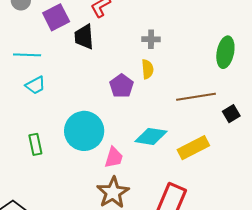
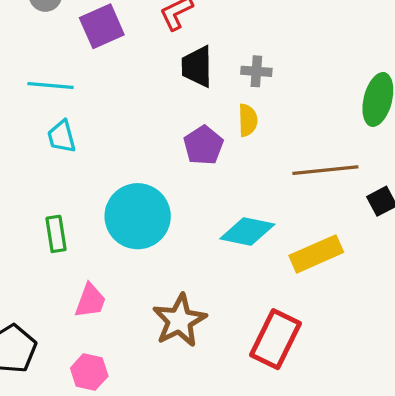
black trapezoid: (84, 37) -> (197, 67), moved
cyan trapezoid: (35, 85) -> (62, 137), turned 100
pink trapezoid: (114, 158) -> (90, 301), moved

